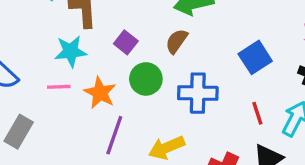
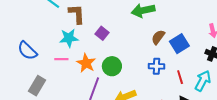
brown semicircle: (177, 41) -> (158, 37), moved
green circle: (146, 79) -> (112, 66), moved
blue cross: (198, 93) -> (156, 66), moved, size x0.7

